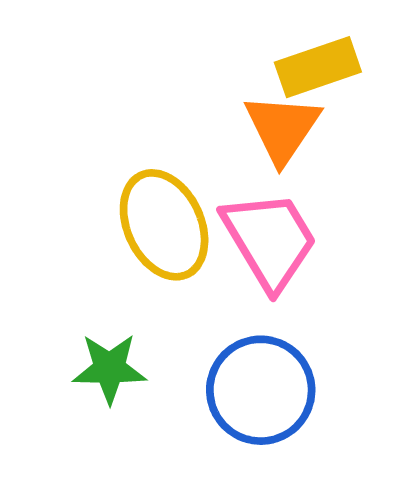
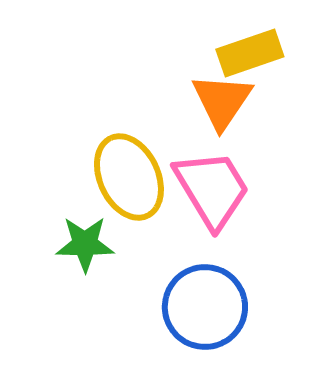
green star: (109, 369) -> (85, 244), moved

